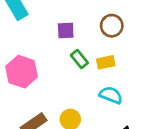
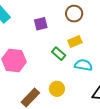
green rectangle: (79, 59) -> (59, 54), moved

